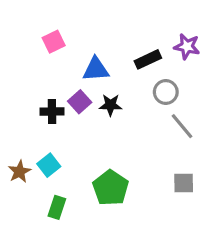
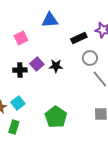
pink square: (54, 42) -> (21, 38), moved
blue triangle: (96, 69) -> (50, 20), moved
green rectangle: (57, 207) -> (14, 127), moved

